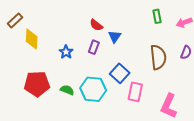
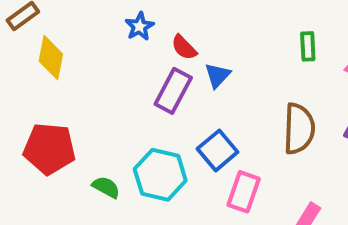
purple rectangle: (94, 47) -> (173, 91), size x1.5
blue star: (66, 52) -> (140, 26), moved
green semicircle: (67, 90) -> (106, 187), moved

